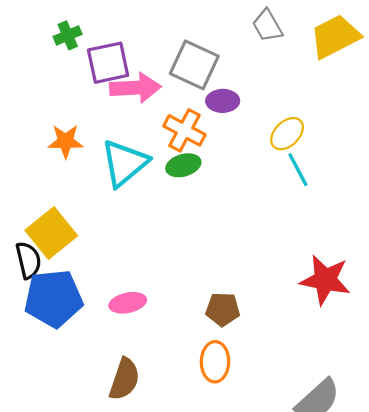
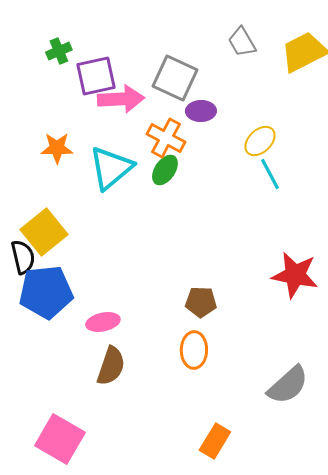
green ellipse: (183, 165) -> (165, 170), turned -40
pink ellipse: (128, 303) -> (103, 322), moved

